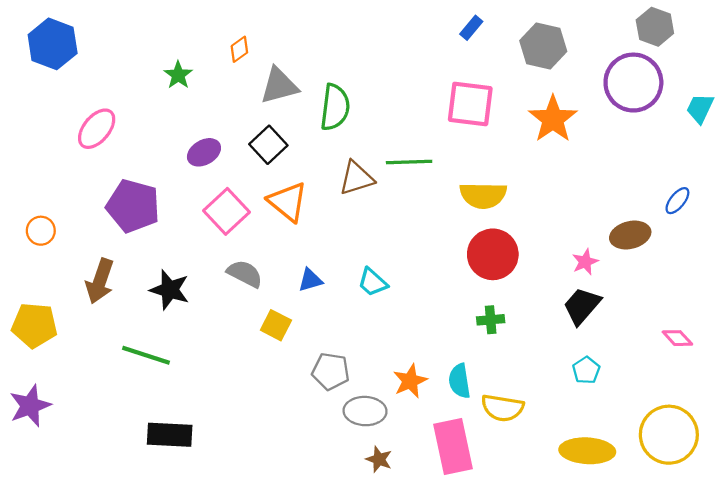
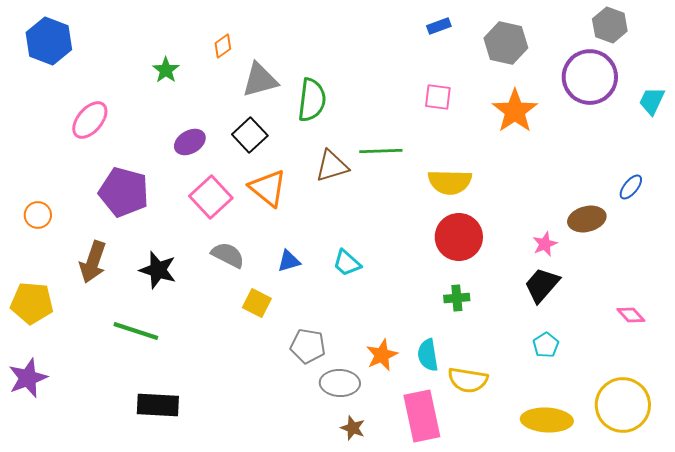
blue rectangle: (471, 28) -> (439, 26), turned 30
pink square: (470, 104) -> (438, 97), size x0.6

